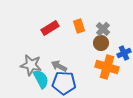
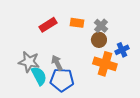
orange rectangle: (79, 26) -> (77, 23), turned -64
gray arrow: (59, 66) -> (57, 63), turned 35

